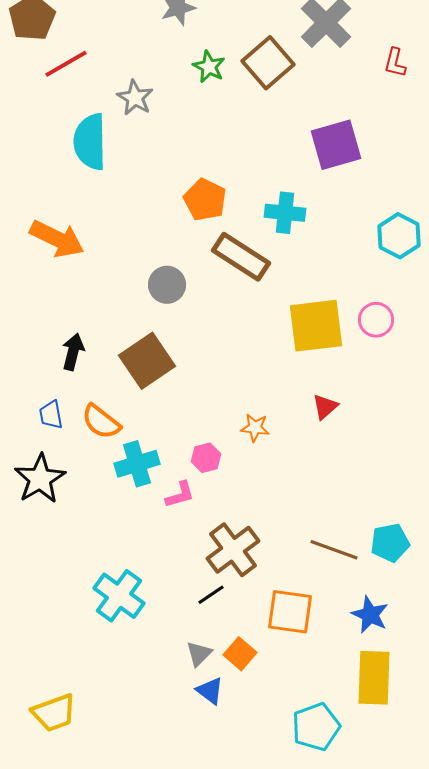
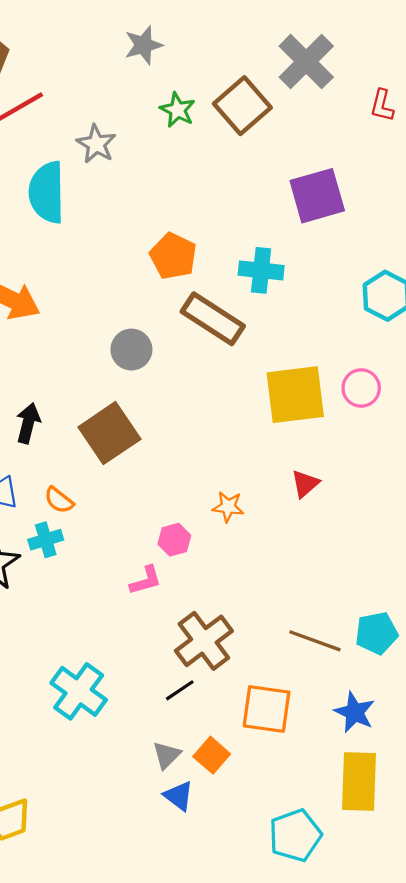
orange semicircle: (101, 422) -> (59, 500), size x0.7
cyan cross: (137, 464) -> (46, 540), moved, size x0.7

